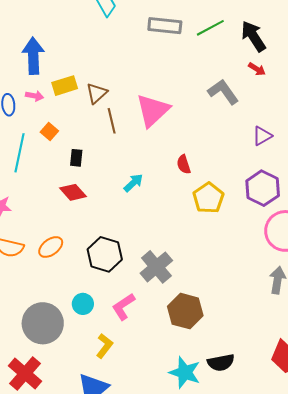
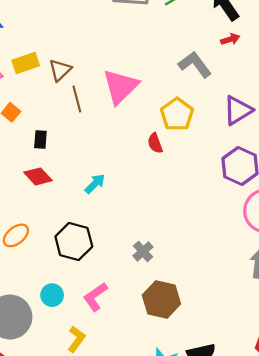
red arrow: (257, 69) -> (230, 39), turned -48
purple triangle: (262, 136) -> (238, 110), size x1.4
cyan arrow: (133, 183) -> (95, 184), moved
yellow pentagon: (208, 198) -> (177, 114), moved
gray cross: (156, 267) -> (143, 251), moved, size x0.6

